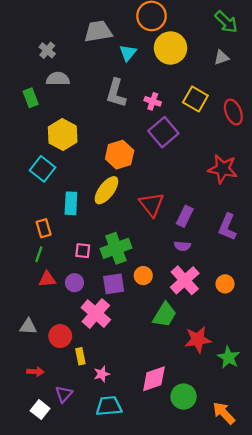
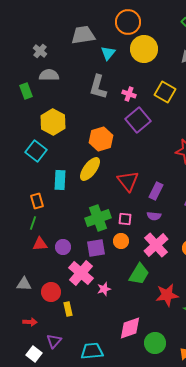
pink square: (83, 251) -> (125, 219), moved
pink star: (102, 374) -> (104, 289), moved

